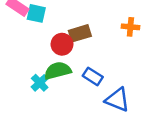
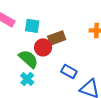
cyan square: (36, 13) -> (32, 26), moved
green semicircle: (58, 71) -> (28, 59), moved, turned 60

